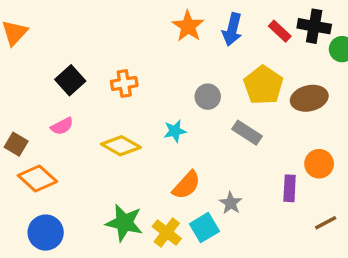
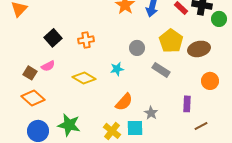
brown square: (16, 144) -> (30, 73), moved
orange circle: (319, 164) -> (210, 81), moved
green star: (124, 223) -> (69, 125), moved
brown line: (326, 223) -> (201, 126), moved
cyan square: (204, 228) -> (135, 128), turned 30

